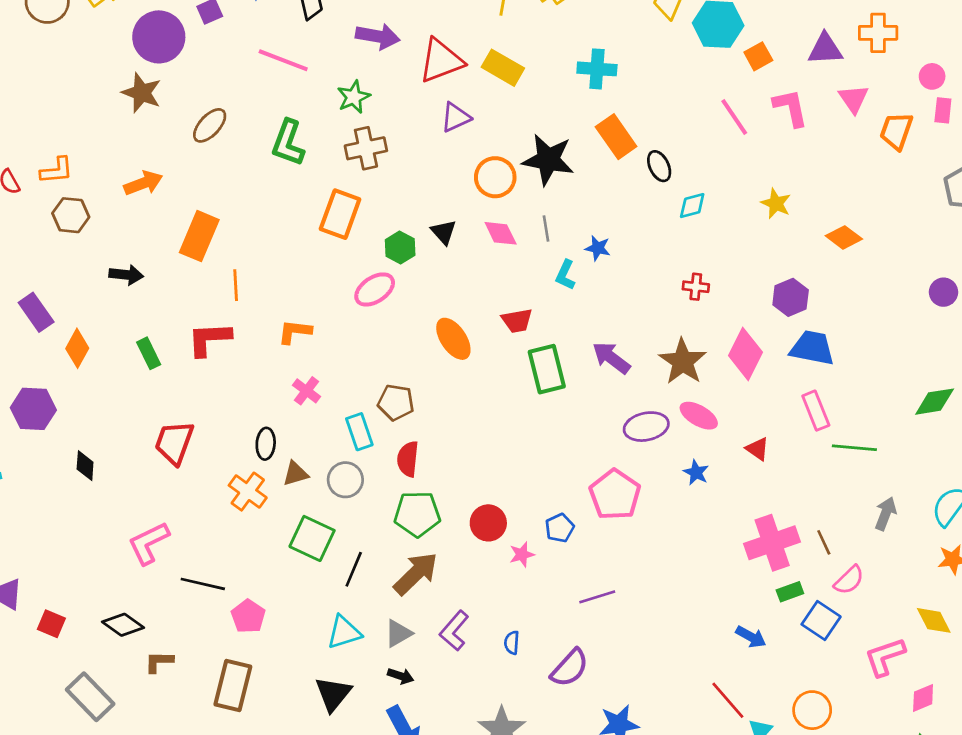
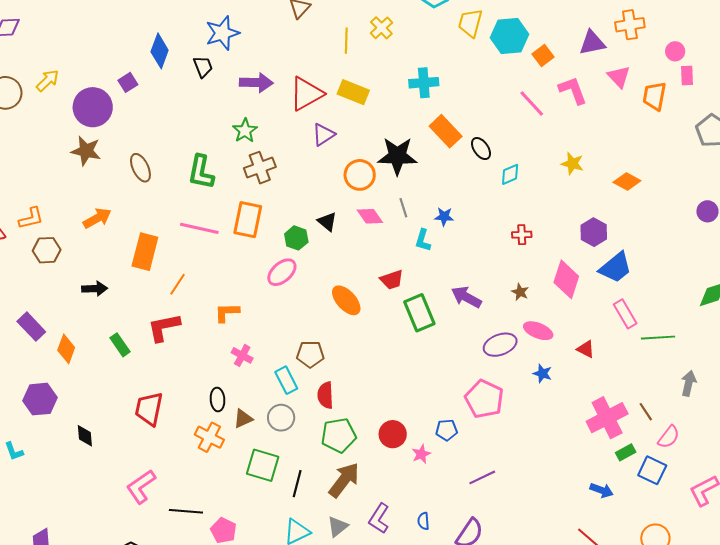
pink line: (283, 60) -> (199, 228), moved
brown ellipse: (210, 125) -> (140, 168), turned -60
orange line: (236, 285) -> (178, 284), turned 45
blue trapezoid: (812, 348) -> (616, 268), turned 138
brown star: (683, 361) -> (520, 292), size x0.5
blue pentagon: (560, 528) -> (446, 430), turned 30

